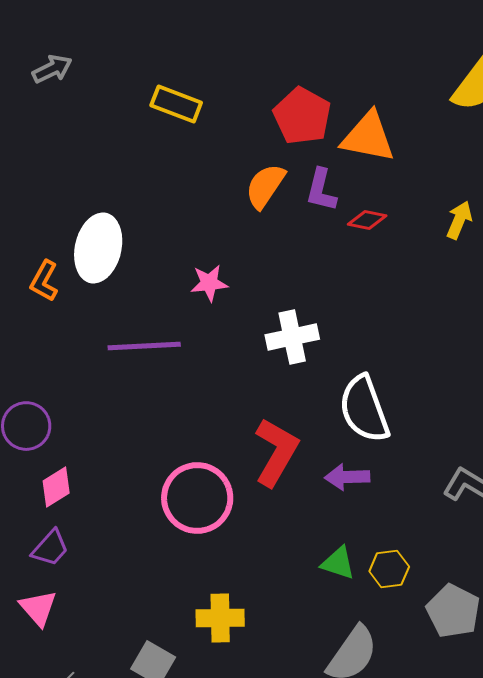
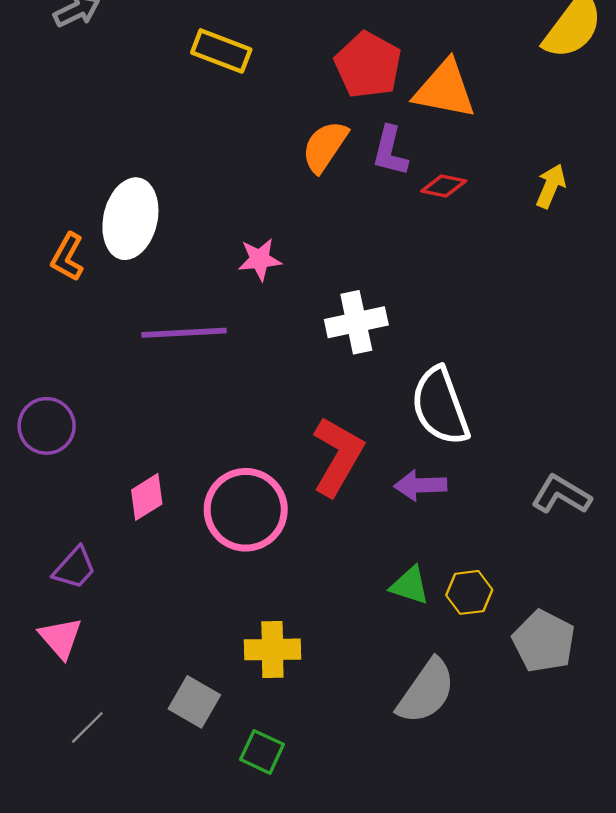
pink diamond: (56, 487) -> (147, 497), moved

